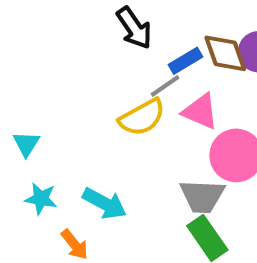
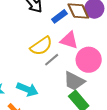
gray line: (165, 86) -> (52, 60), moved
gray trapezoid: (202, 196) -> (74, 81), turned 30

